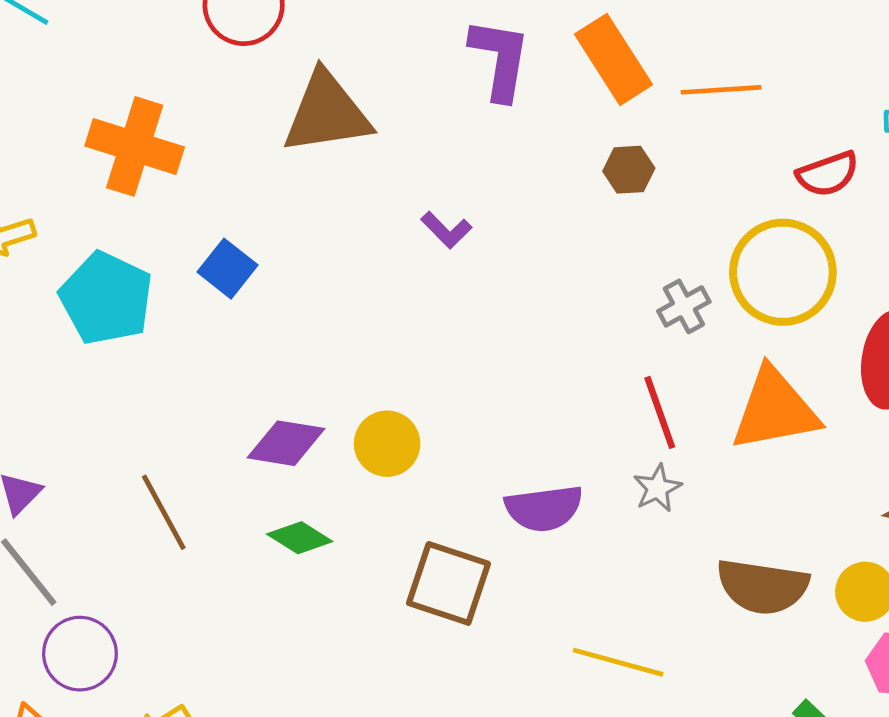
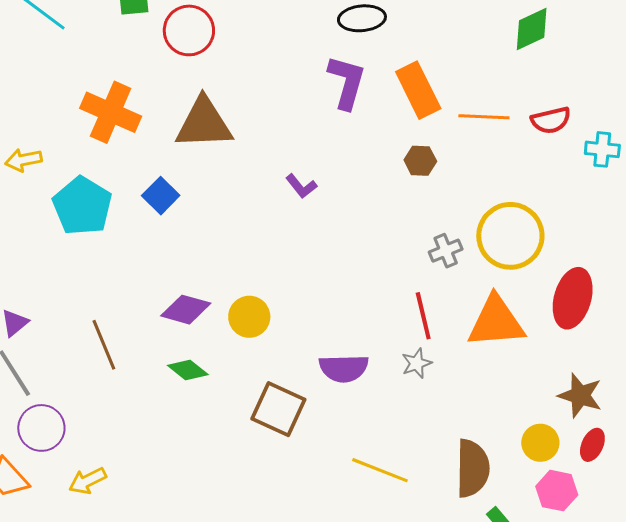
brown triangle: (327, 113) -> (204, 123), moved
red semicircle: (828, 174) -> (551, 120), moved
brown semicircle: (763, 586) -> (473, 468), moved, turned -104

